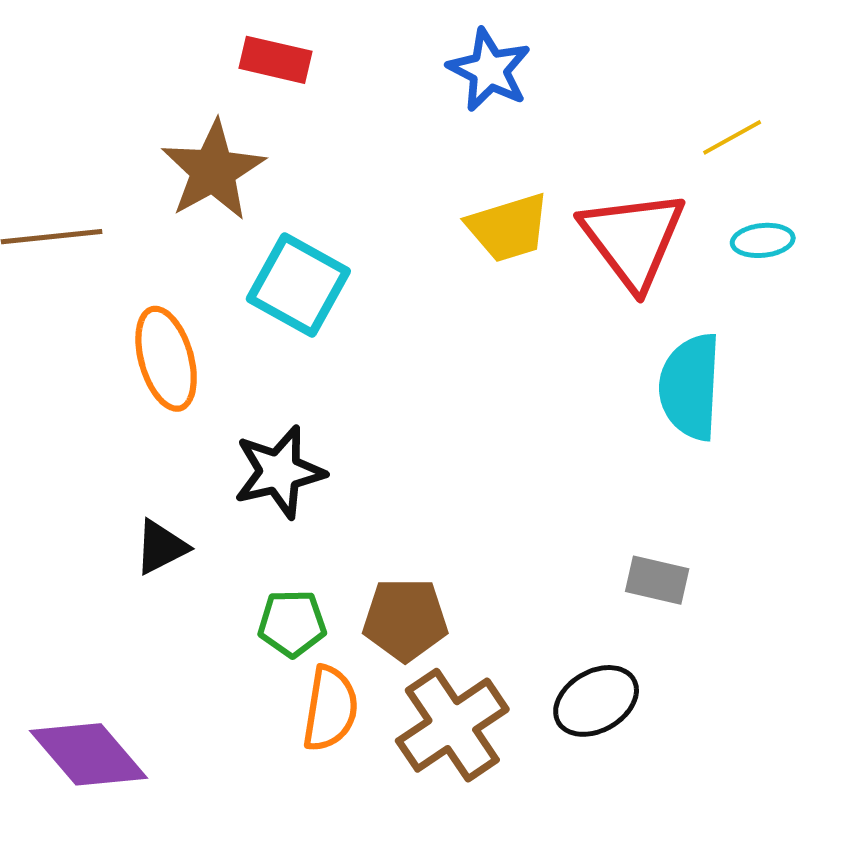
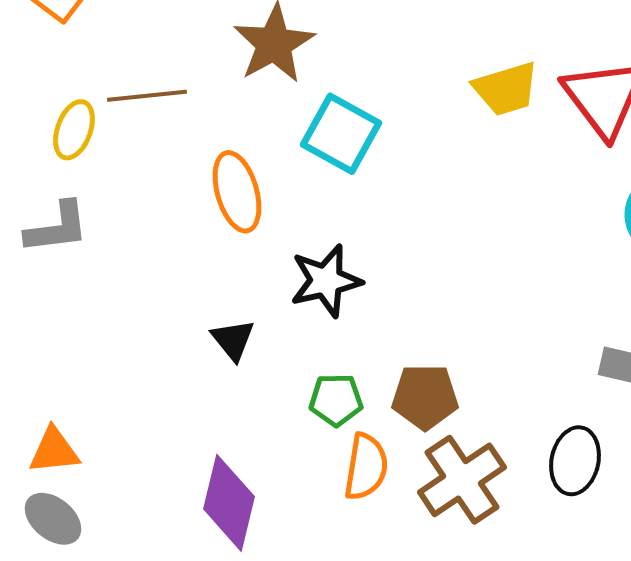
black triangle: (161, 547) -> (233, 340), turned -42
black ellipse: (596, 701) -> (575, 461), turned -48
purple diamond: (88, 754) -> (229, 503), moved, turned 54

